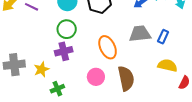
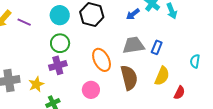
yellow semicircle: (167, 65) -> (162, 76), turned 102
brown semicircle: (126, 78) -> (129, 78), moved

